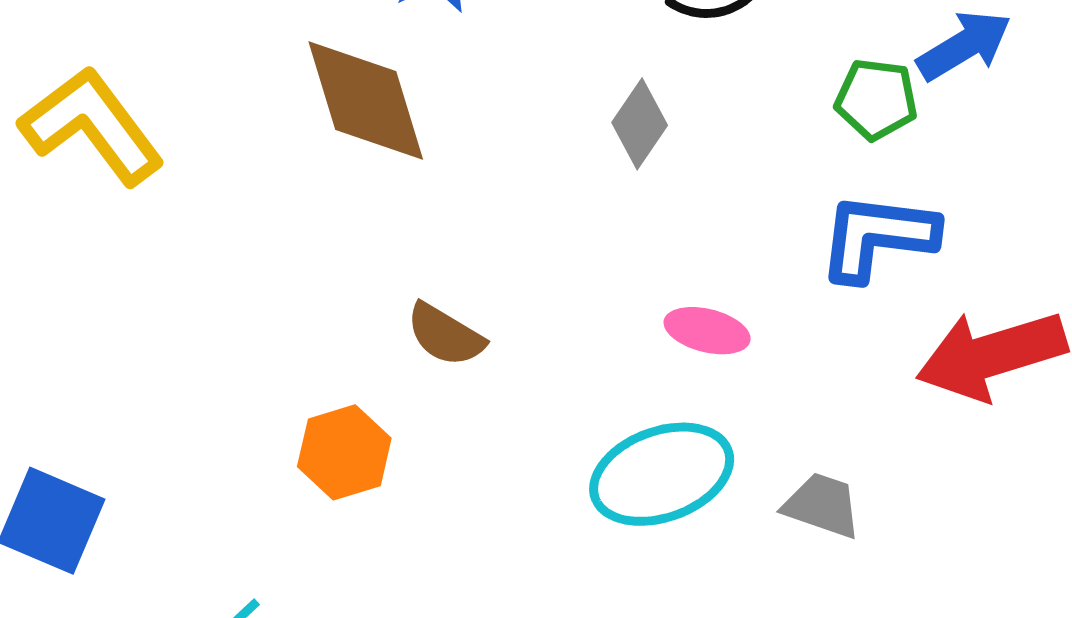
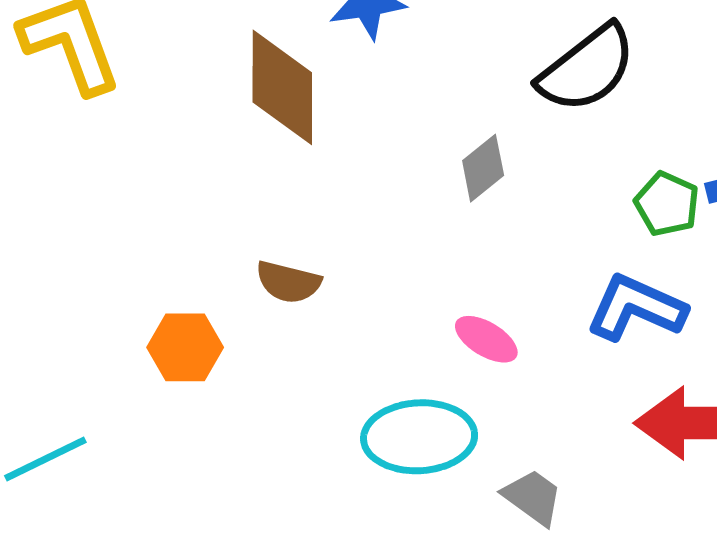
brown semicircle: (445, 335) -> (288, 282), turned -34

